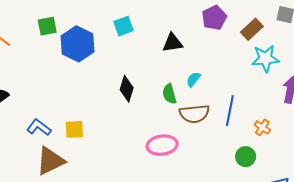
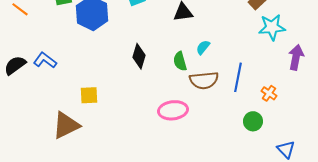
blue L-shape: (39, 127) -> (45, 60), moved

